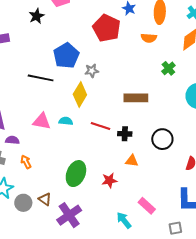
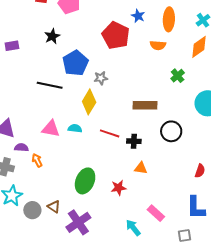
black star: (37, 16) -> (52, 36), moved
black circle: (162, 139) -> (171, 131), moved
orange arrow: (26, 162) -> (37, 160), moved

